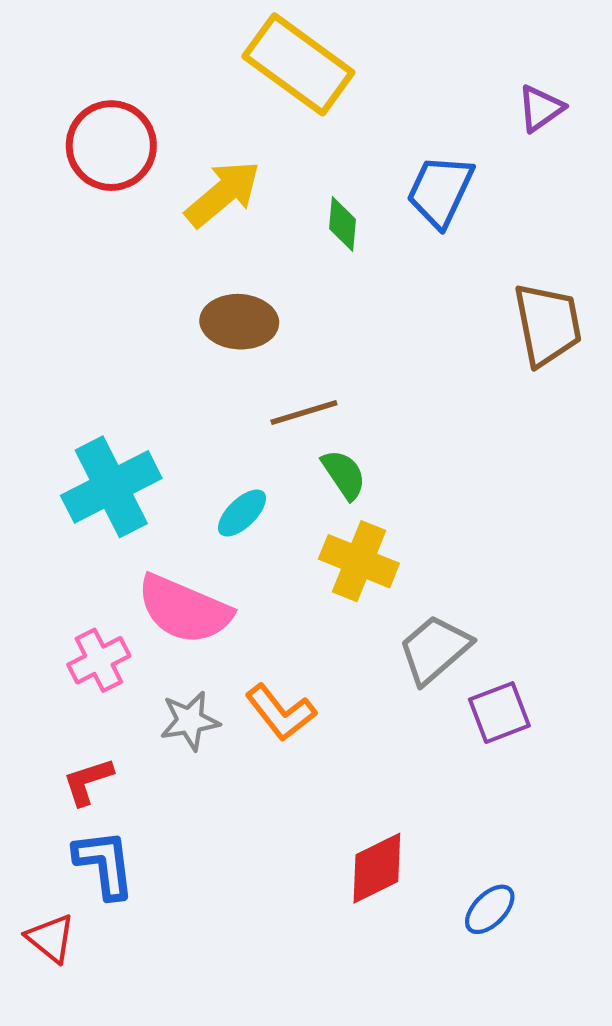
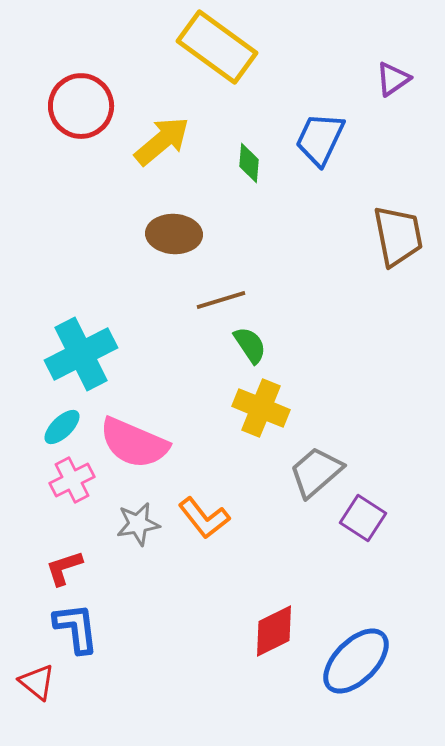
cyan ellipse: (242, 513) -> (62, 427), moved
purple square: (499, 713) -> (363, 518), turned -36
blue ellipse: (490, 909) -> (356, 661), size x1.8

